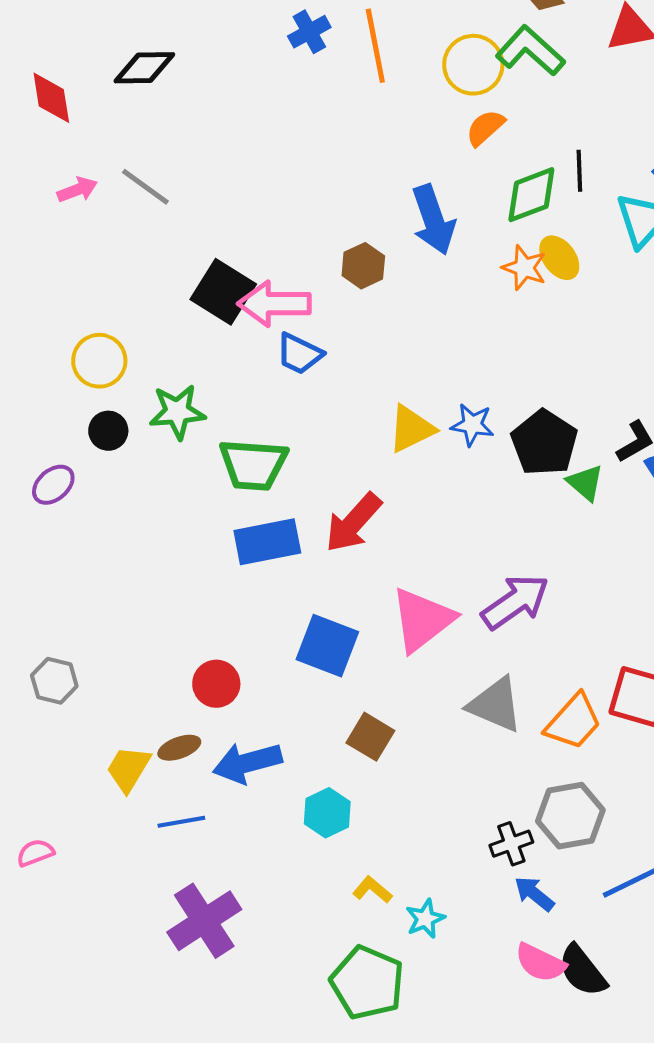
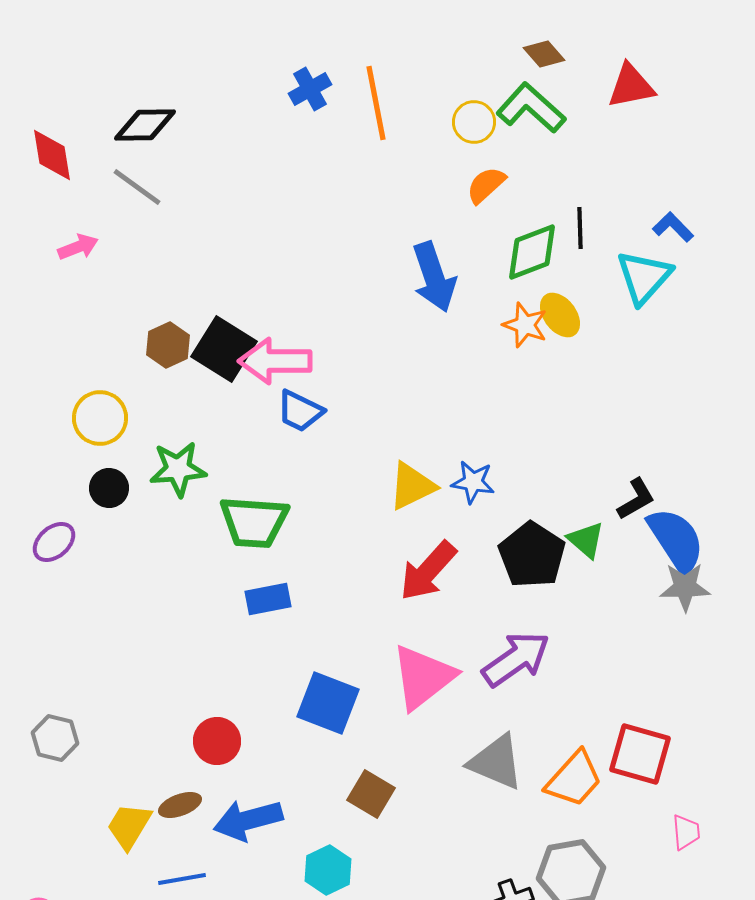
yellow circle: (473, 65) -> (474, 122), size x0.7
gray line: (145, 187) -> (137, 187), moved
brown hexagon: (363, 266) -> (168, 345), moved
black pentagon: (544, 443) -> (532, 555), moved
red arrow: (353, 523) -> (428, 571), moved
blue rectangle: (267, 542) -> (268, 599), size x0.7

